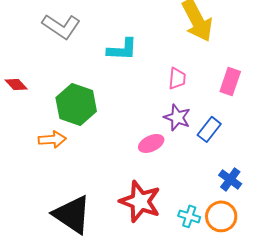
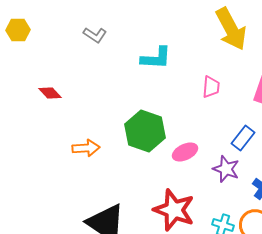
gray L-shape: (61, 26) -> (95, 35), size x0.6
green hexagon: (76, 104) -> (145, 131), moved
purple star: (177, 117) -> (226, 169), moved

